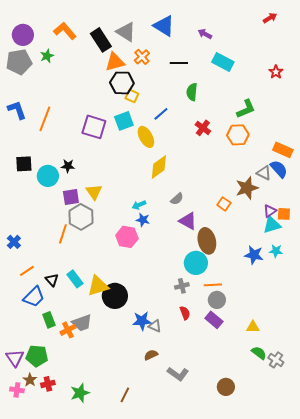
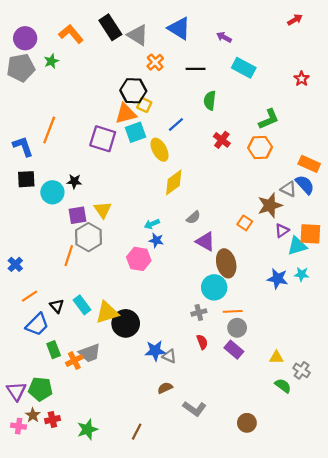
black rectangle: (101, 40) -> (110, 27), moved
orange triangle: (115, 62) -> (126, 114), moved
blue L-shape: (17, 110) -> (23, 146), moved
purple triangle: (270, 211) -> (282, 231), moved
orange square: (284, 214) -> (310, 234), size x1.5
gray cross: (276, 360) -> (302, 370), moved

